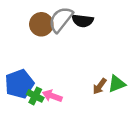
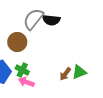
brown circle: (41, 24) -> (17, 42), moved
green cross: (35, 96) -> (22, 70), moved

